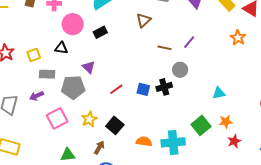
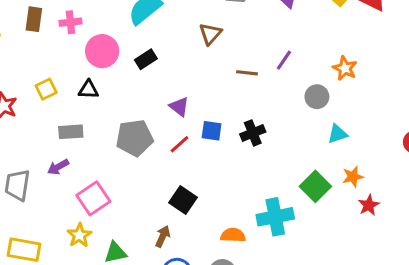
orange star: (238, 38) -> (345, 68), moved
yellow square: (34, 55) -> (46, 89), moved
purple triangle: (89, 67) -> (179, 107), moved
gray circle: (180, 70) -> (317, 97), moved
gray pentagon: (73, 87) -> (135, 138), moved
blue square: (143, 89) -> (212, 131), moved
yellow star: (89, 119) -> (79, 235), moved
orange semicircle: (144, 141) -> (233, 235), moved

